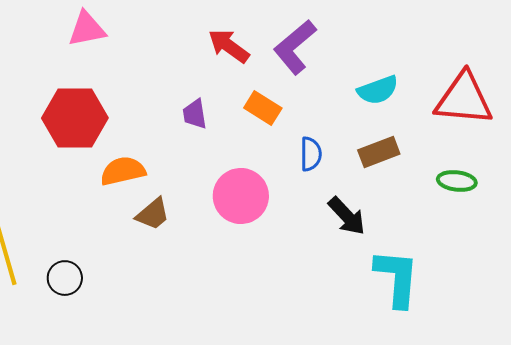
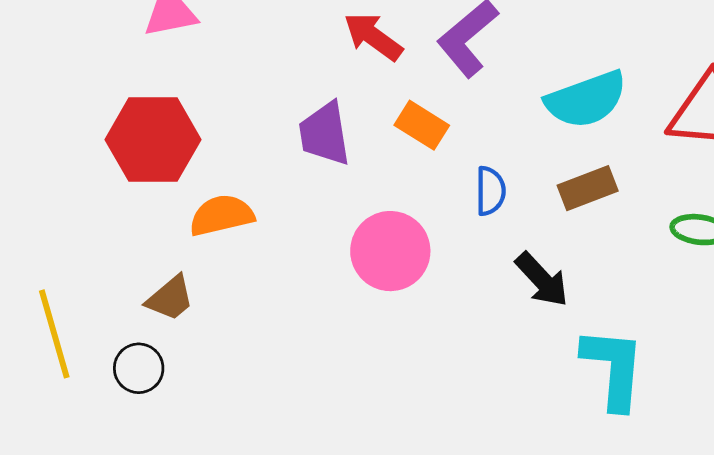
cyan semicircle: (378, 90) -> (586, 99), size x1.4
purple trapezoid: (195, 114) -> (325, 134), size x1.5
brown trapezoid: (153, 214) -> (170, 298), moved

